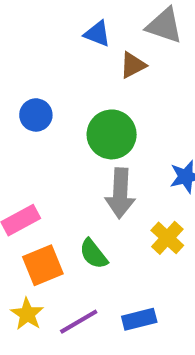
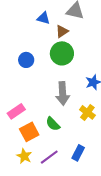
blue circle: (36, 115) -> (26, 60), moved
green circle: (112, 134) -> (62, 53), moved
blue rectangle: (139, 319) -> (78, 153), turned -42

